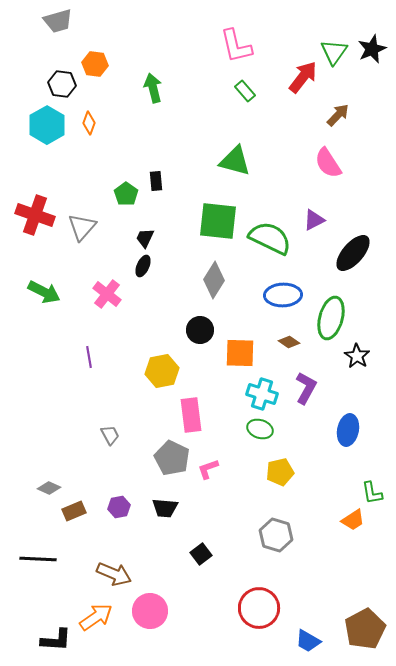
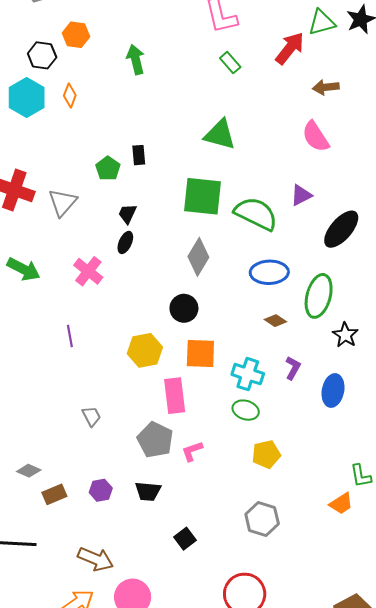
green triangle: (334, 52) -> (322, 22), turned 40
brown arrow: (338, 115) -> (326, 87), turned -140
orange square: (240, 353) -> (200, 353), moved
purple L-shape: (306, 388) -> (293, 368), size x0.7
blue ellipse: (348, 430) -> (333, 391), moved

